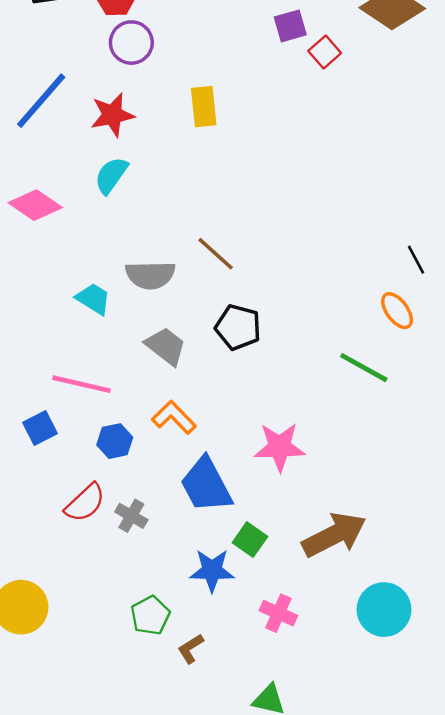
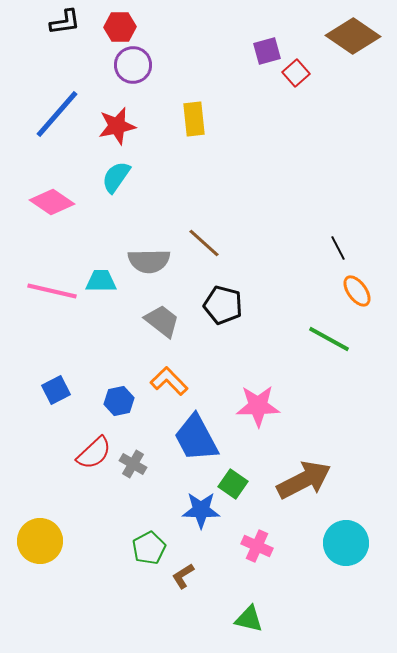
black line: (416, 260) -> (338, 248), moved
cyan trapezoid: (93, 299) -> (101, 281), turned -32
pink line: (82, 384) -> (52, 291), moved

